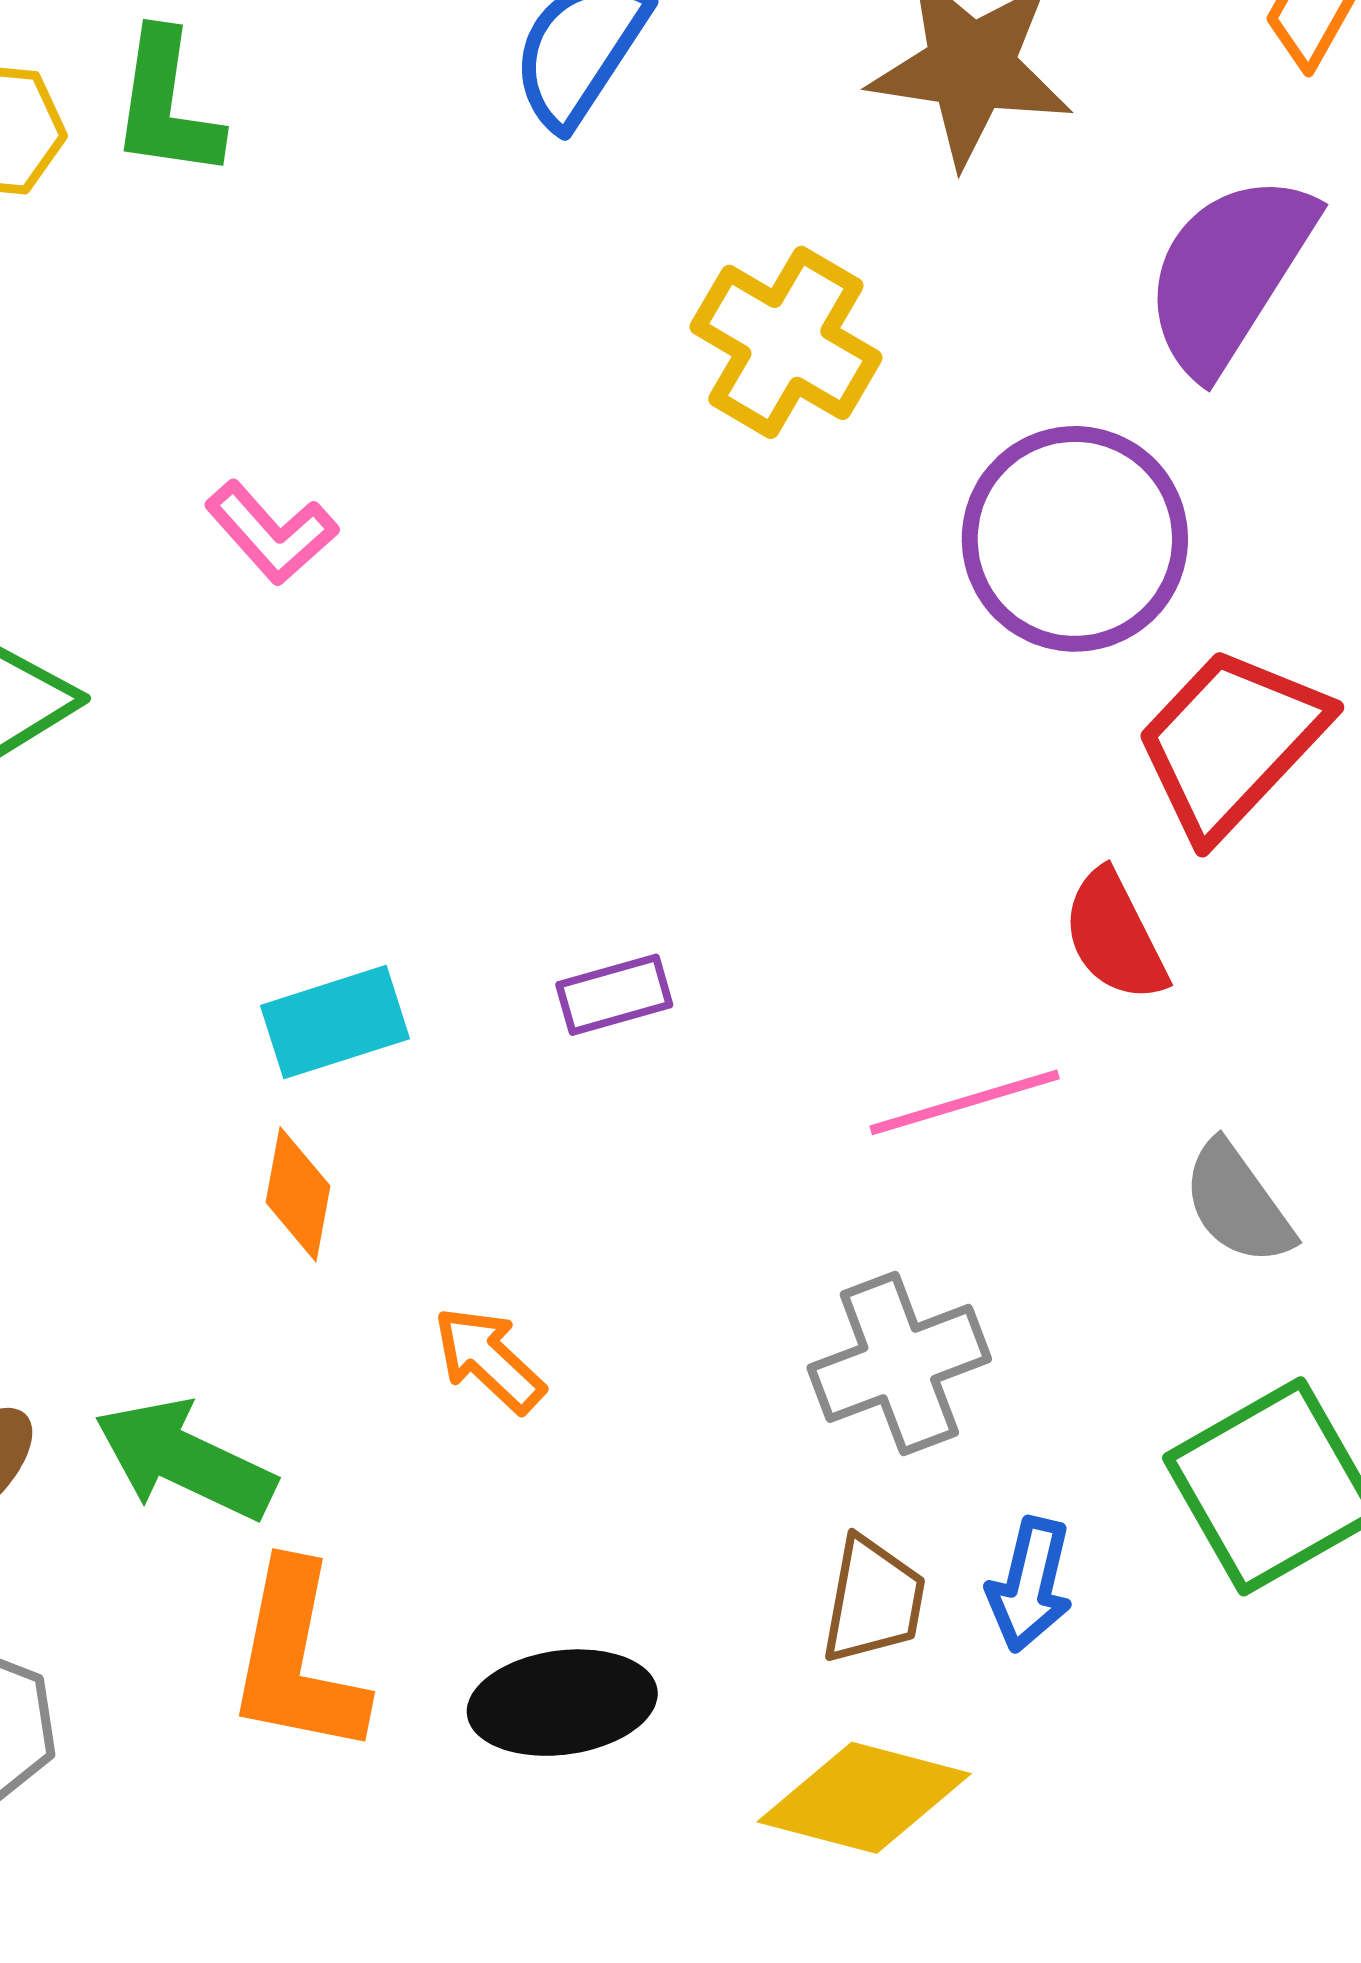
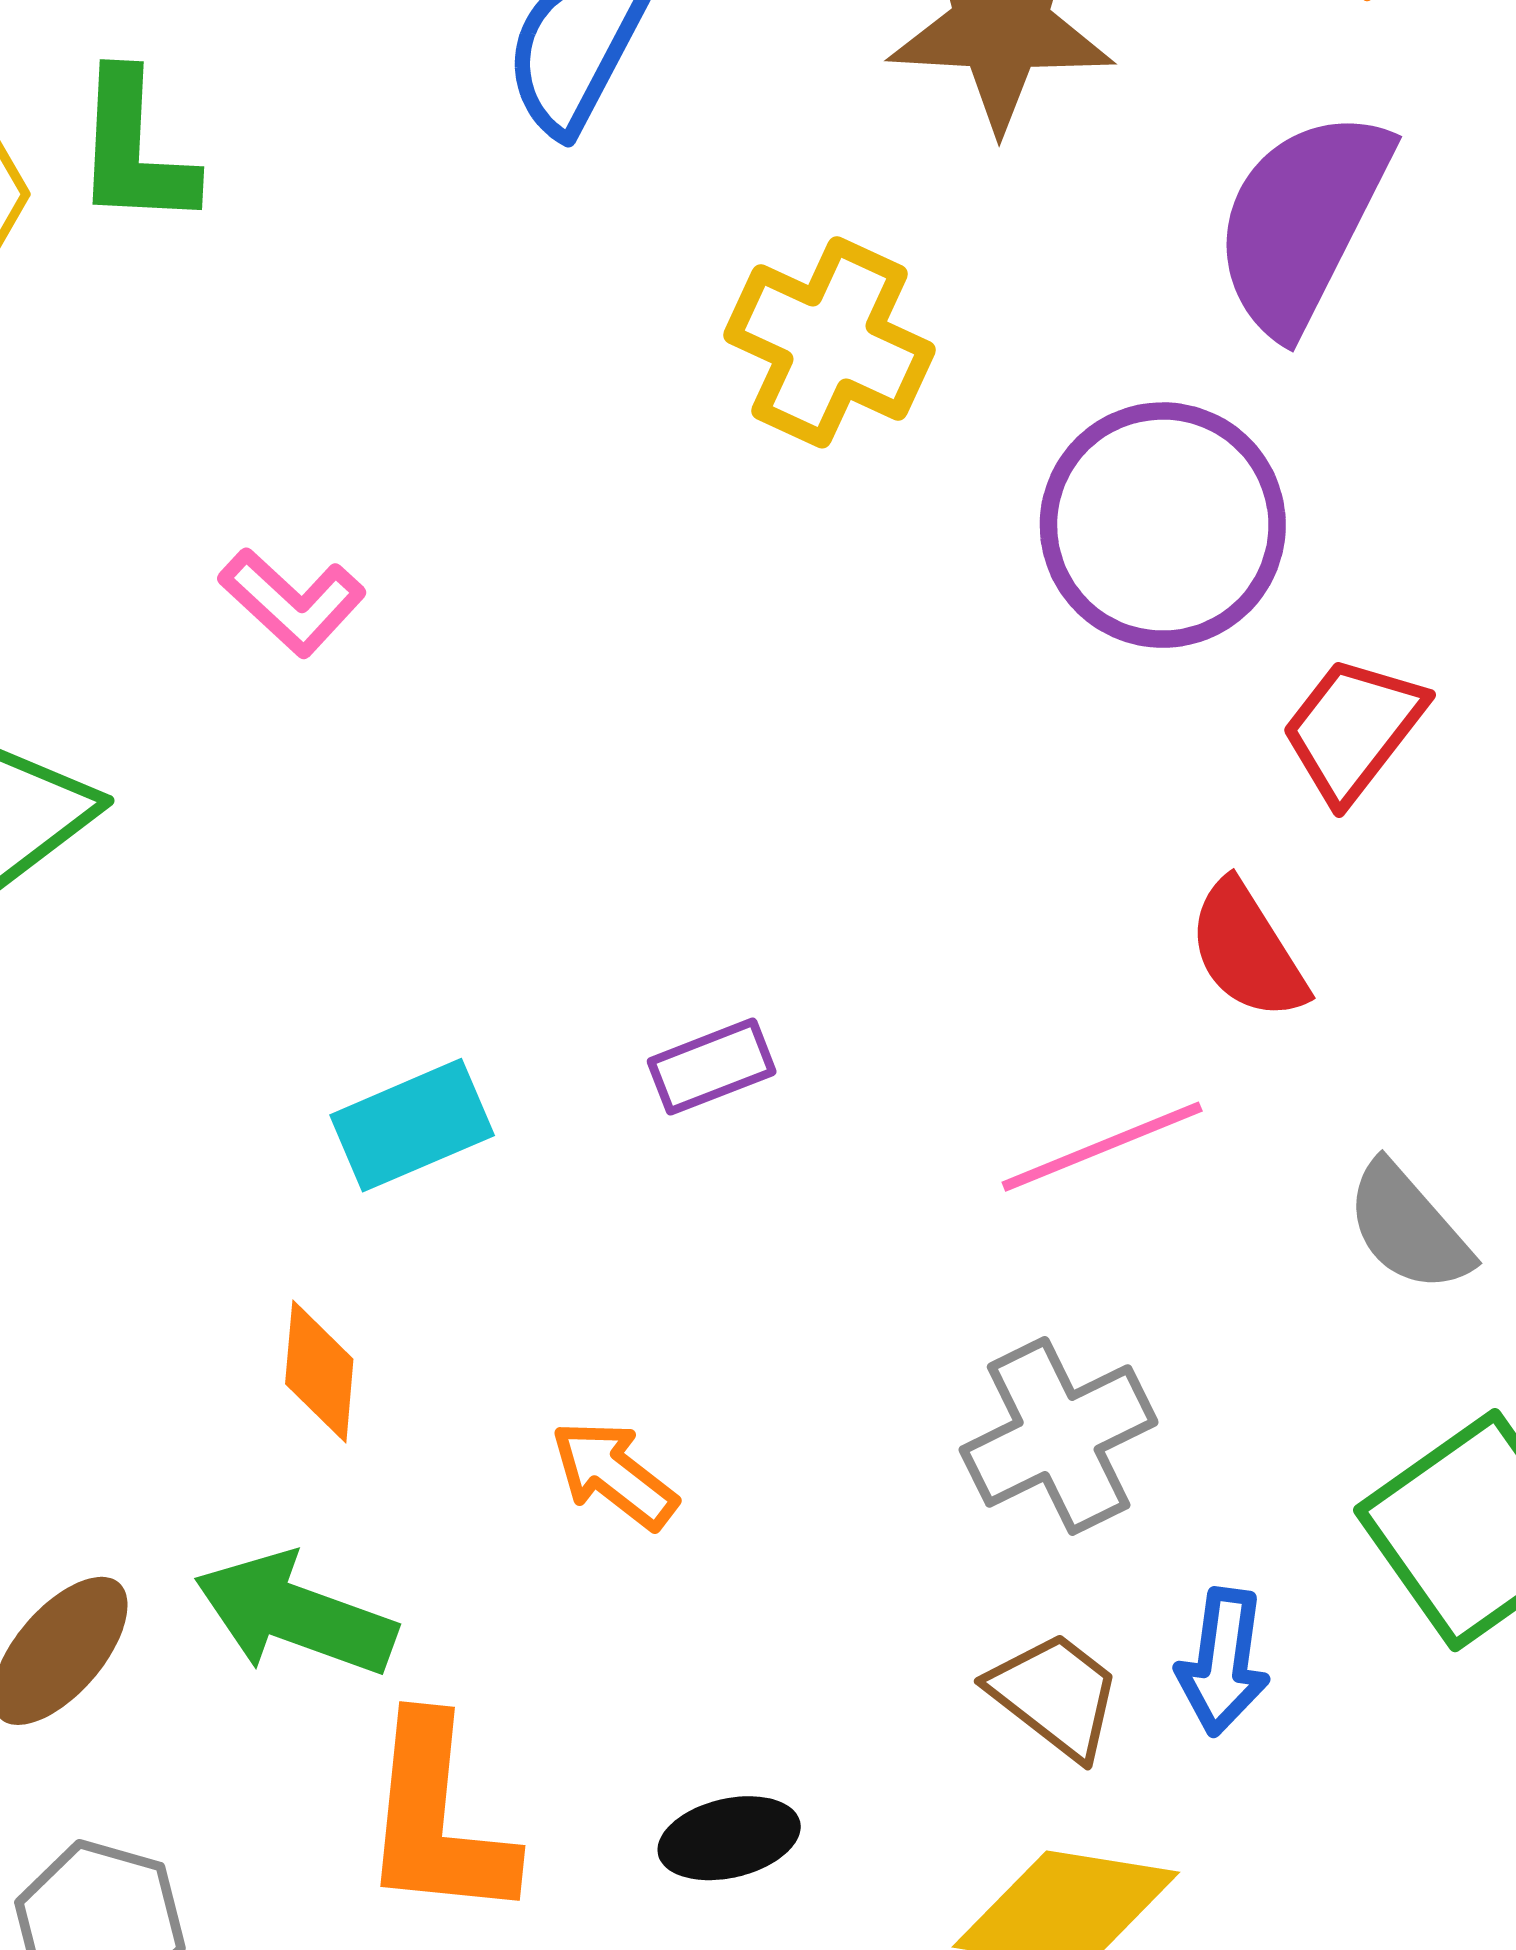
red trapezoid: (1231, 742) -> (1353, 729), size x0.7
orange diamond: (298, 1194) -> (319, 1371), moved
brown trapezoid: (873, 1600) -> (1055, 1695), turned -57
black ellipse: (562, 1703) -> (729, 1838), size x0.7

